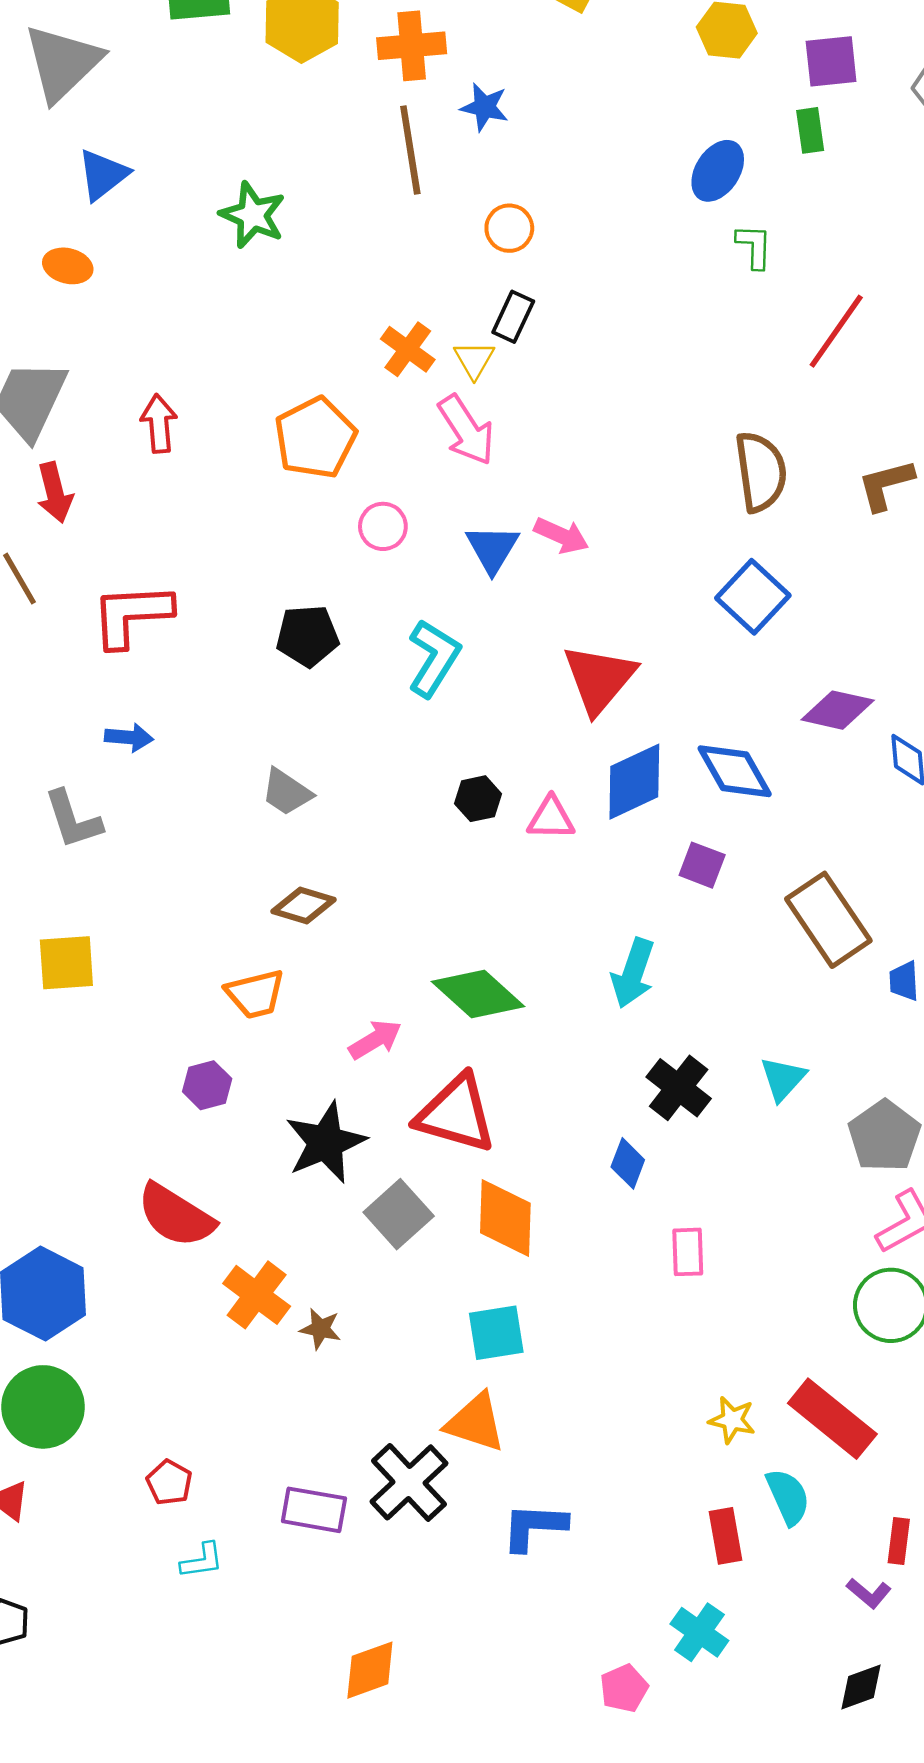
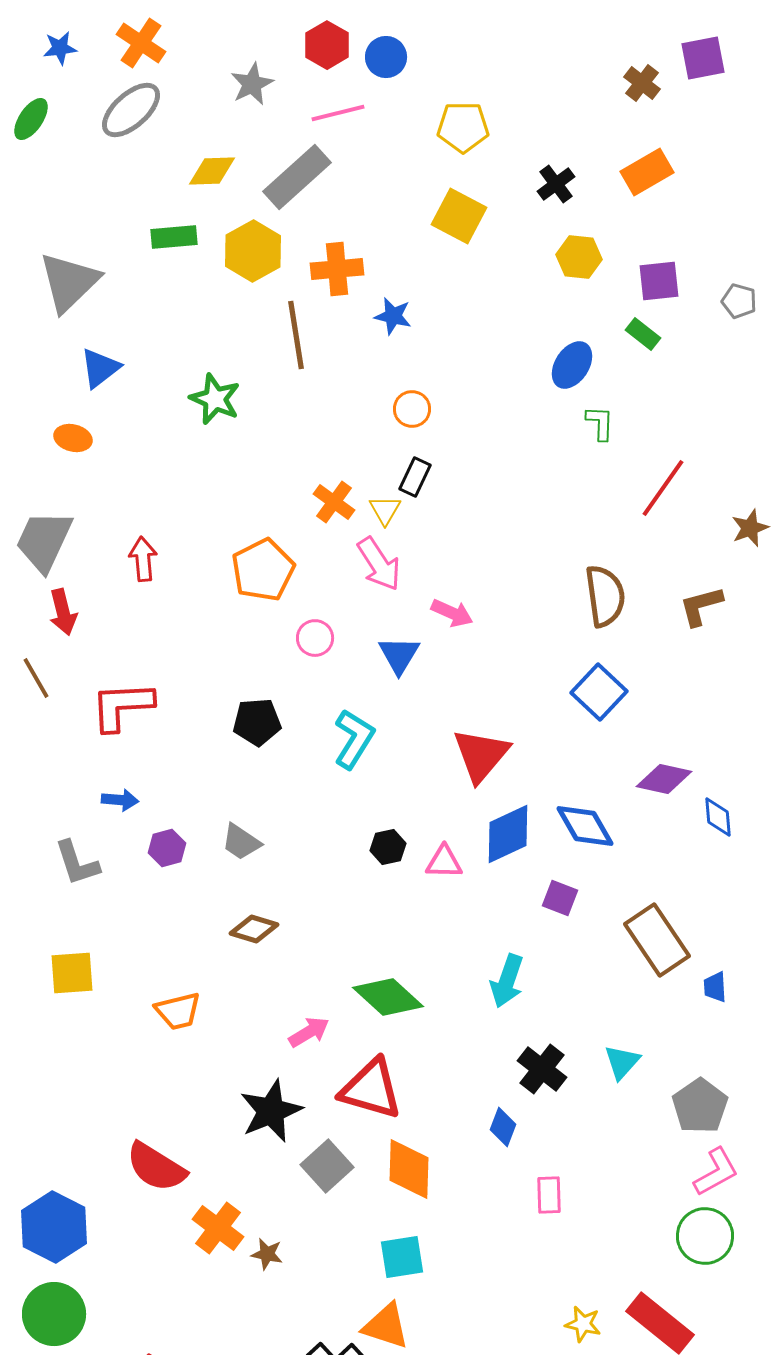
green rectangle: (810, 130) -> (643, 334), turned -44
brown line: (410, 150) -> (296, 335), moved
pink arrow: (561, 536) -> (452, 613), moved
orange trapezoid: (255, 994) -> (178, 1011), moved
purple hexagon: (207, 1085) -> (167, 848), moved

